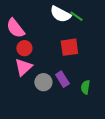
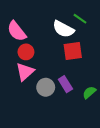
white semicircle: (60, 14) -> (63, 29), moved
green semicircle: (85, 87) -> (89, 92), turned 40

